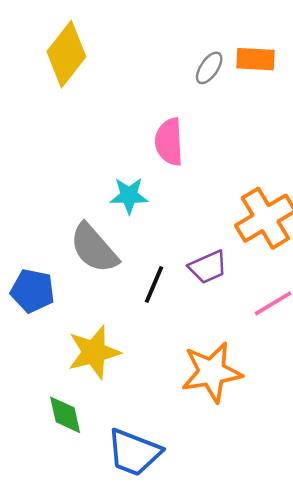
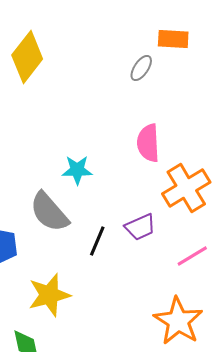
orange rectangle: (255, 59) -> (173, 39), moved
pink semicircle: (169, 142) -> (148, 143), moved
orange star: (212, 372) -> (178, 321), moved, turned -30

